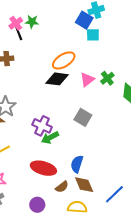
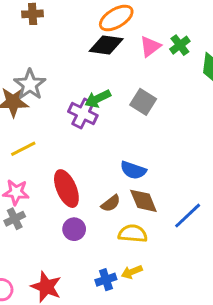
green arrow: (50, 138) -> (98, 99), moved
blue semicircle: (77, 164) -> (133, 170), turned -90
red ellipse: (43, 168) -> (66, 189), moved, turned 50

